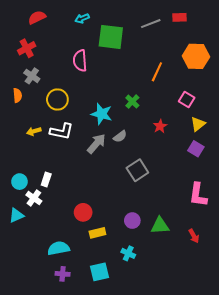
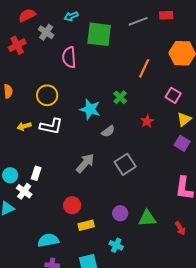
gray cross: (32, 76) -> (46, 32), moved
gray arrow: (96, 144) -> (85, 163), moved

